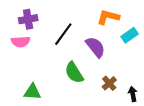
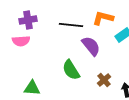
black line: (63, 34) -> (71, 25), moved, turned 60

